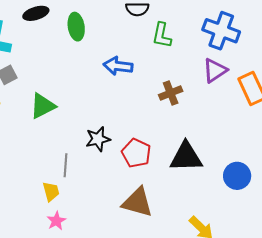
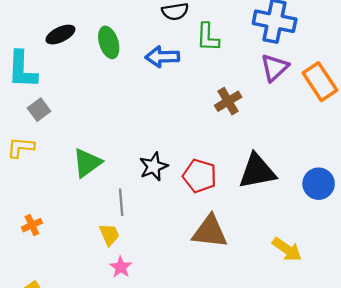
blue arrow: (118, 66) -> (162, 57), moved
green triangle: (43, 106) -> (87, 163), moved

